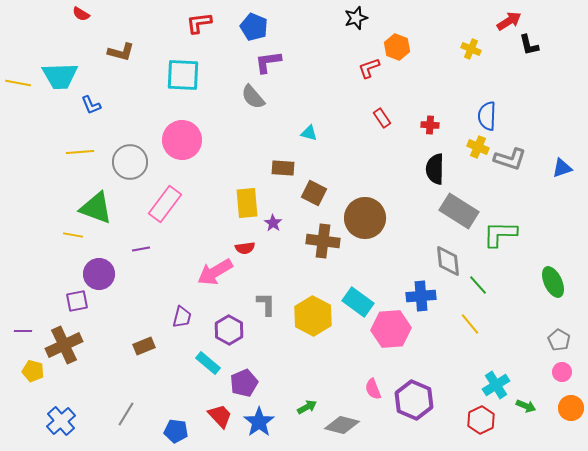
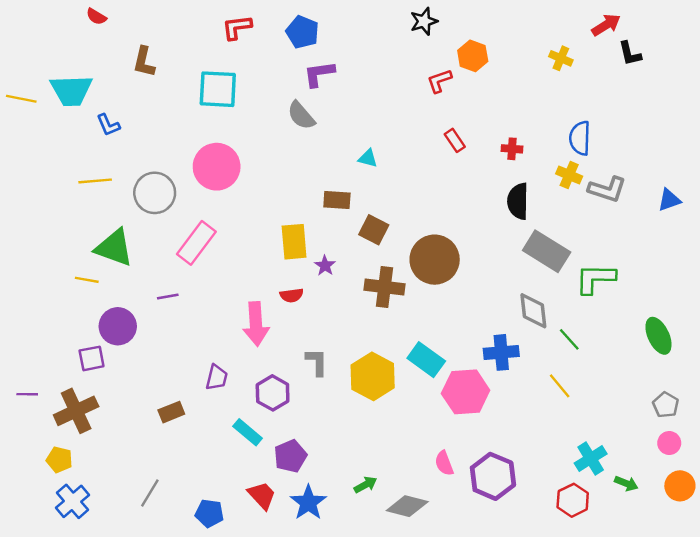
brown L-shape: (121, 52) -> (144, 62), turned 88
pink arrow: (215, 272) -> (256, 324), turned -63
yellow pentagon: (33, 371) -> (59, 460), moved

